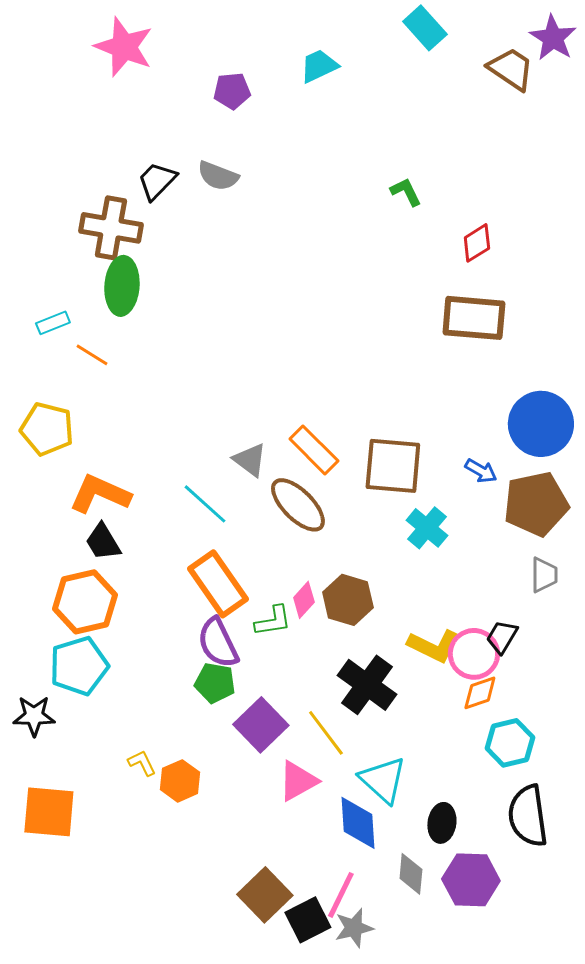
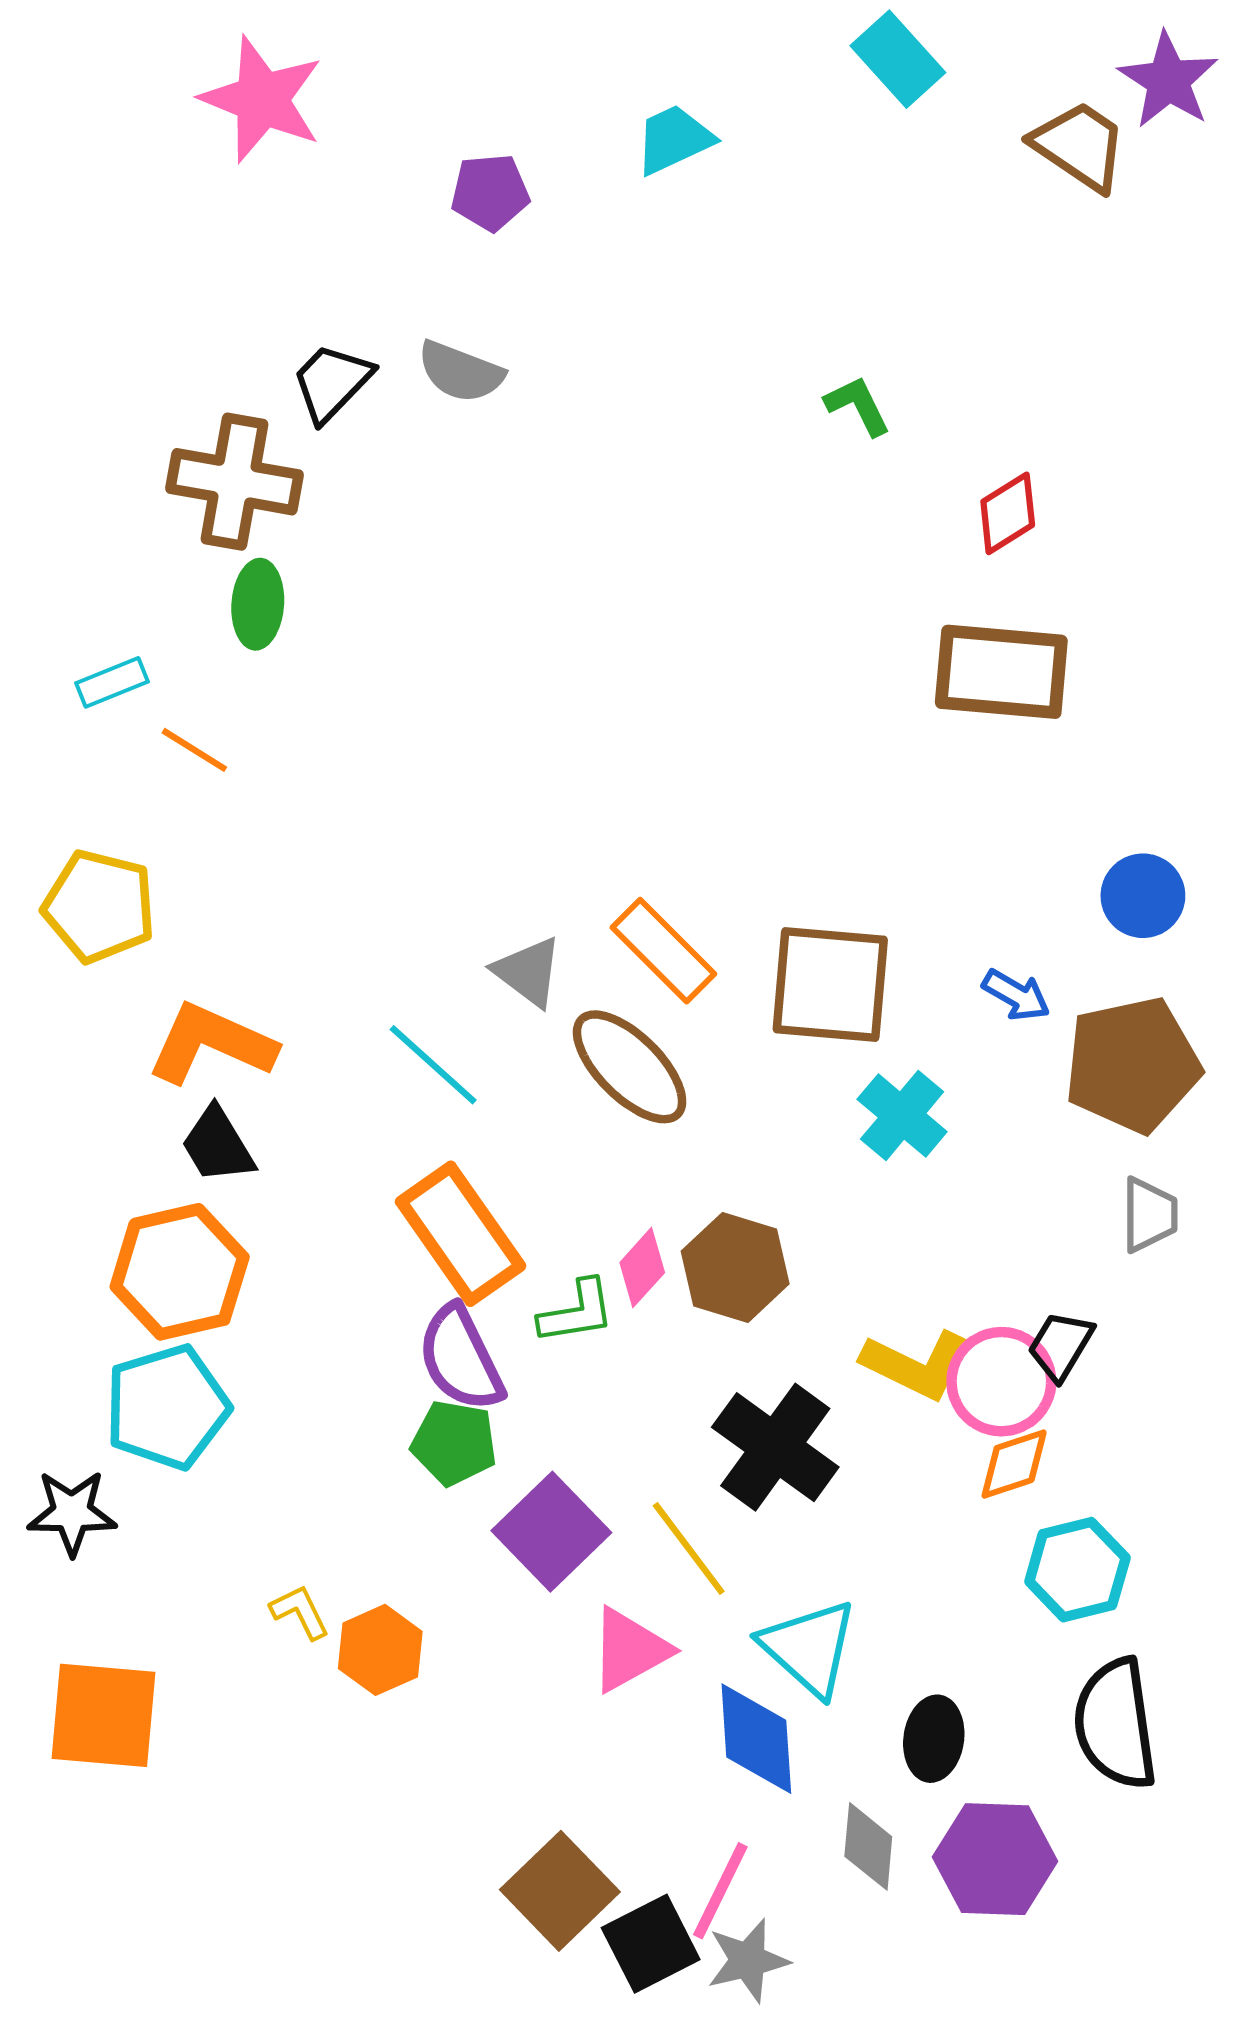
green ellipse: (122, 286) -> (258, 604), size x0.7
blue circle: (541, 424) -> (1143, 896), size x0.6

